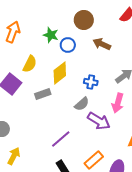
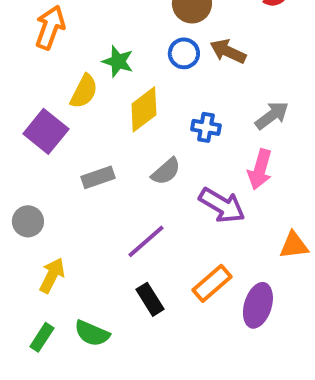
green star: (51, 35) -> (118, 61), moved
blue circle: (68, 45) -> (184, 53), moved
gray rectangle: (43, 94) -> (98, 177), moved
gray semicircle: (82, 104) -> (166, 171), moved

